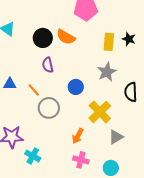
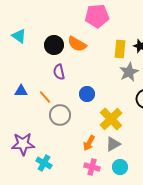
gray star: (107, 72) -> (129, 72), moved
gray triangle: (116, 137) -> (113, 144), moved
cyan circle: (111, 168) -> (120, 167), moved

